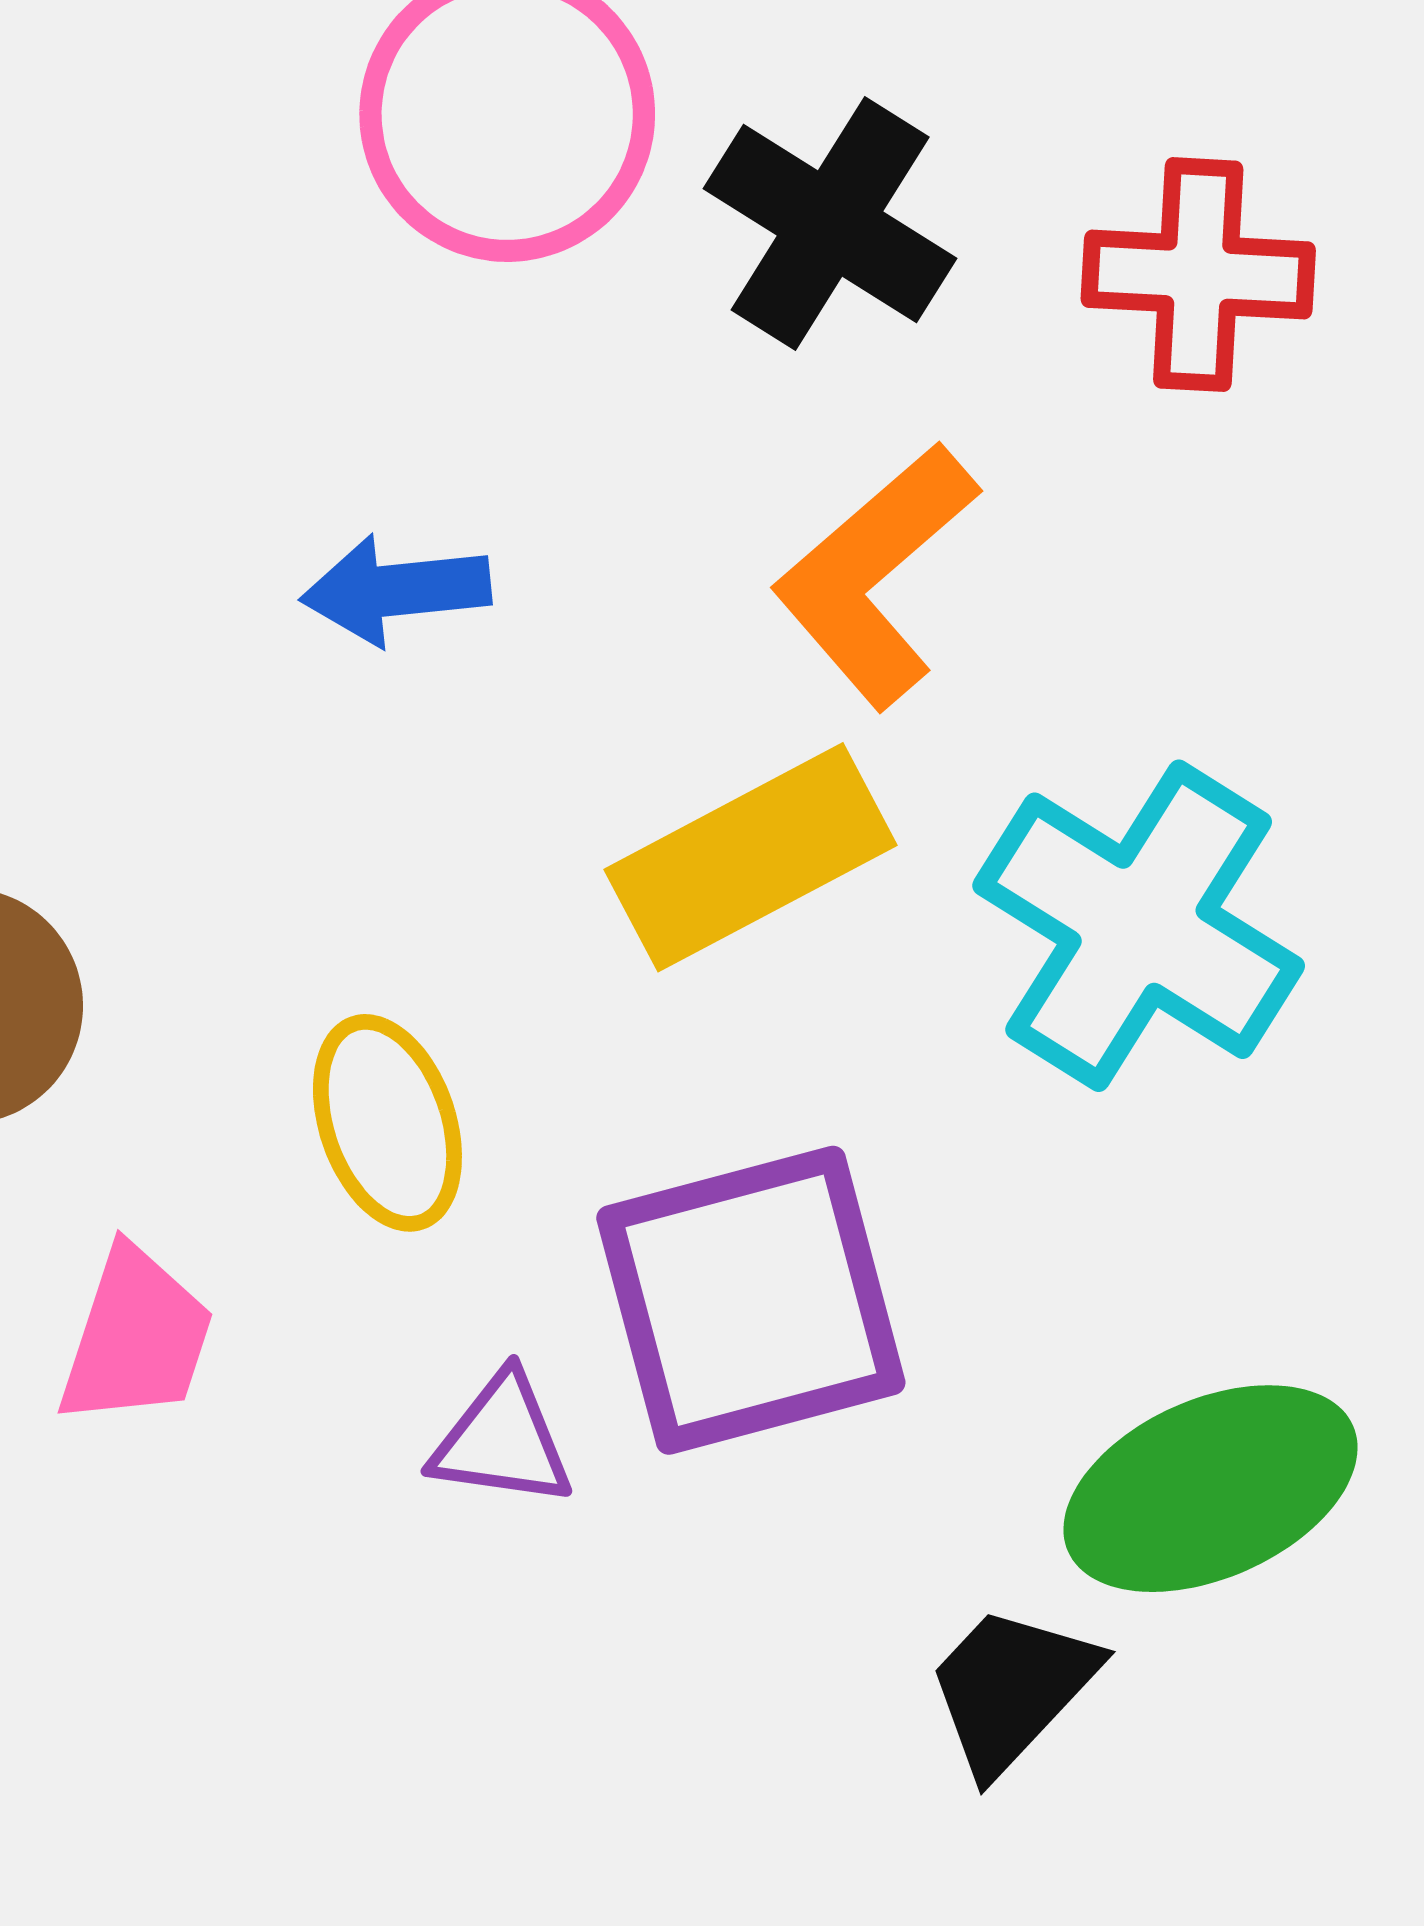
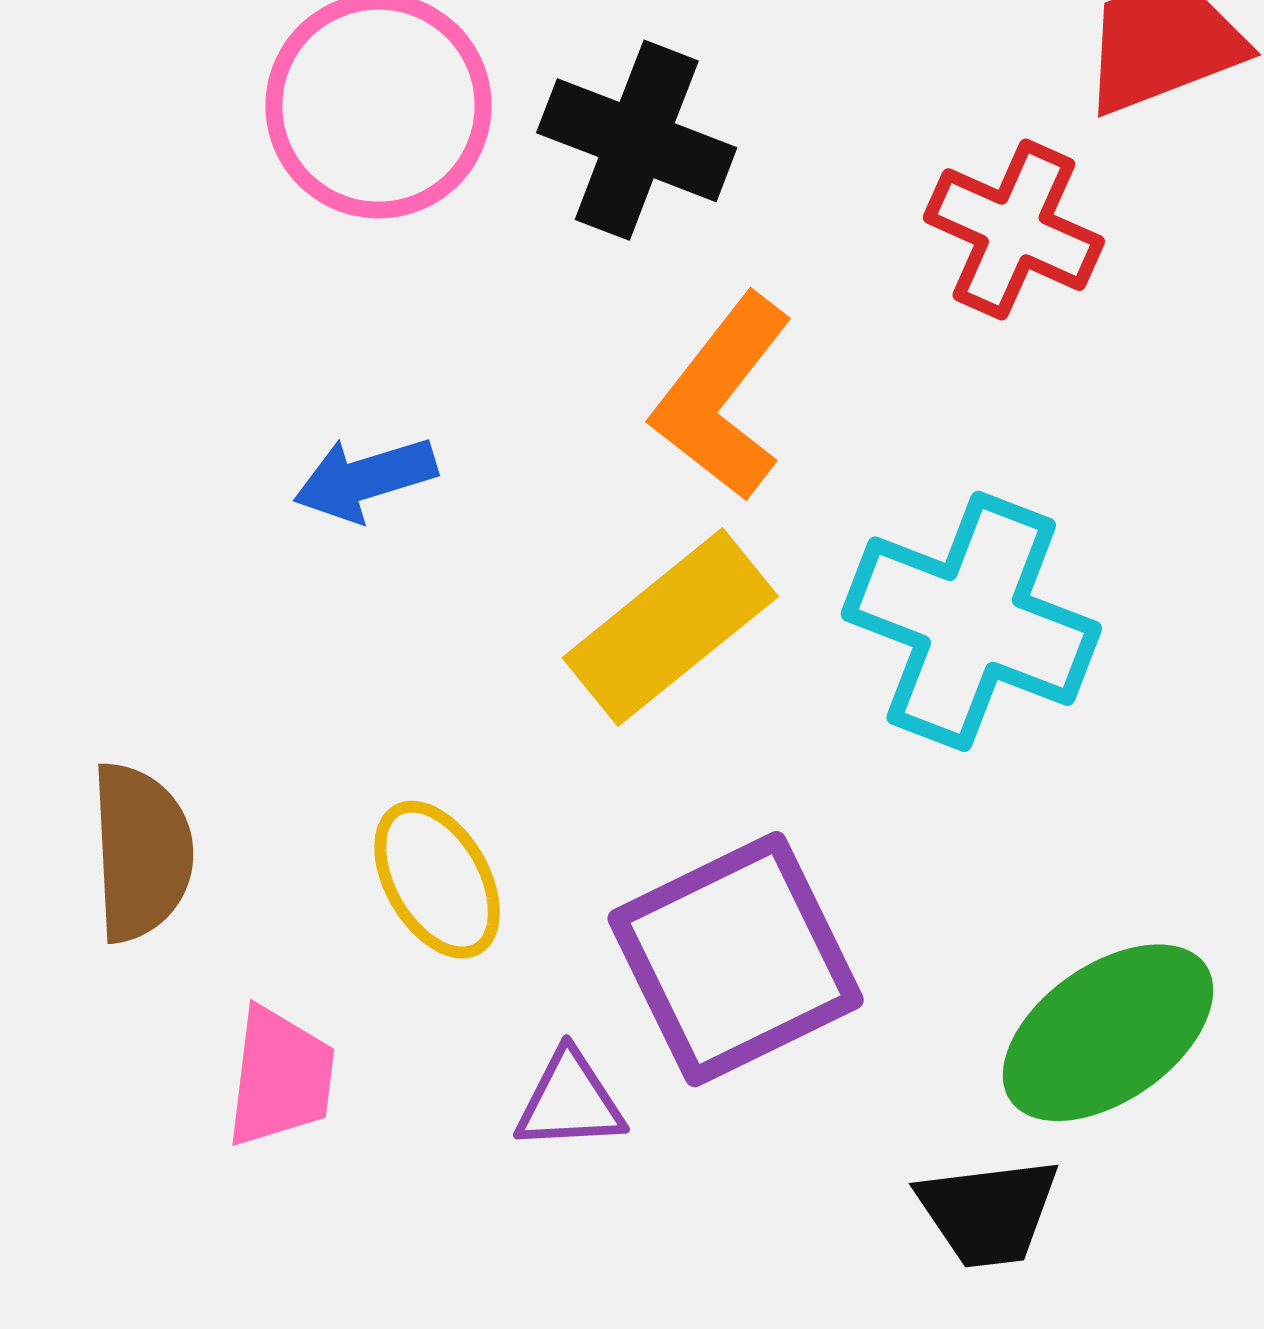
red cross: (1198, 275) -> (1014, 230), moved, turned 32
black trapezoid: (1012, 1689) -> (988, 1212), turned -129

